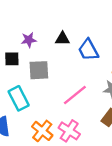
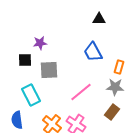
black triangle: (62, 39) -> (99, 19), moved

